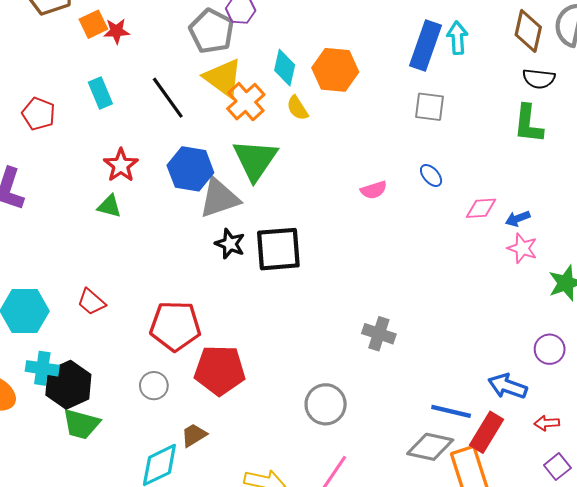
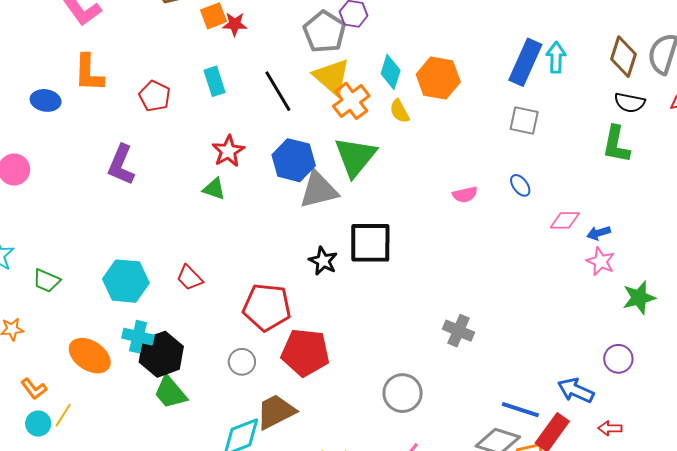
black star: (230, 244) -> (323, 261), moved
green trapezoid: (81, 424) -> (170, 392), turned 30
brown trapezoid: (194, 435) -> (276, 412), size x1.6

